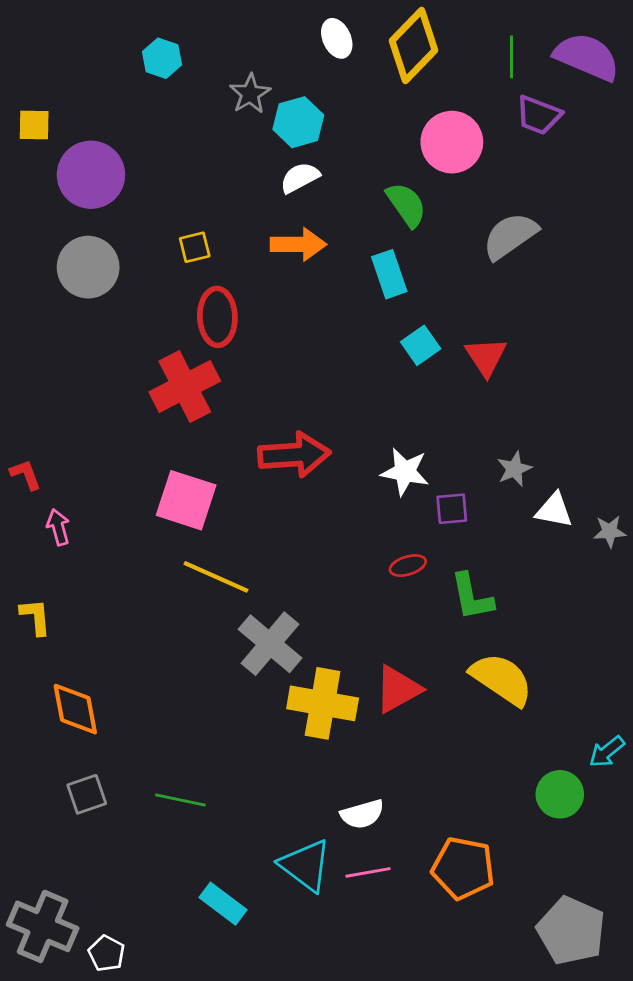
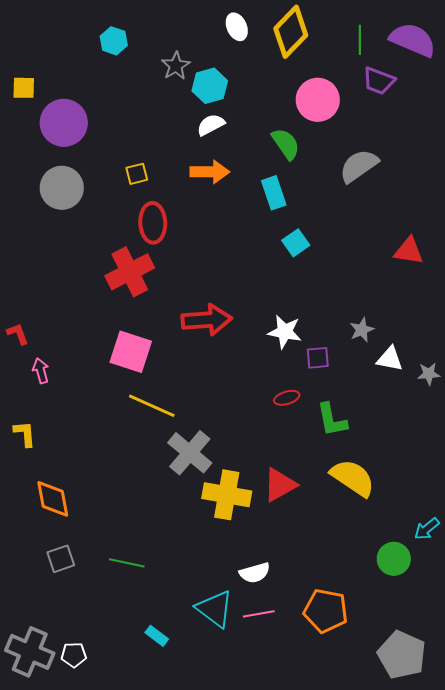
red triangle: (486, 357) -> (409, 251), moved, turned -48
cyan rectangle: (223, 904) -> (157, 636), size x0.7
white pentagon: (107, 953) -> (74, 655), moved, turned -30

